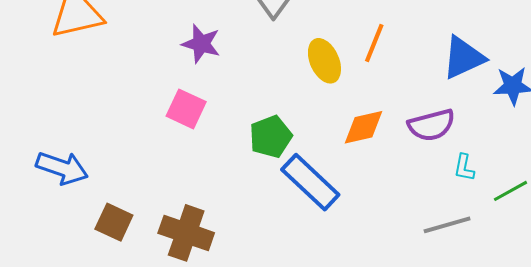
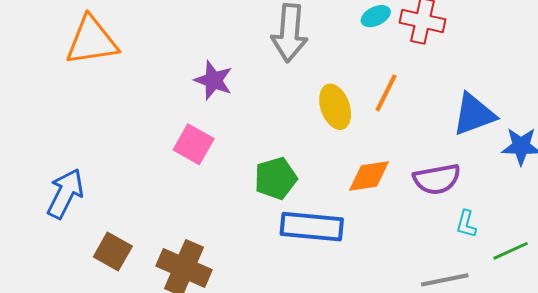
blue arrow: (62, 168) -> (65, 194), turned -87
blue rectangle: (310, 182) -> (312, 227), turned -42

